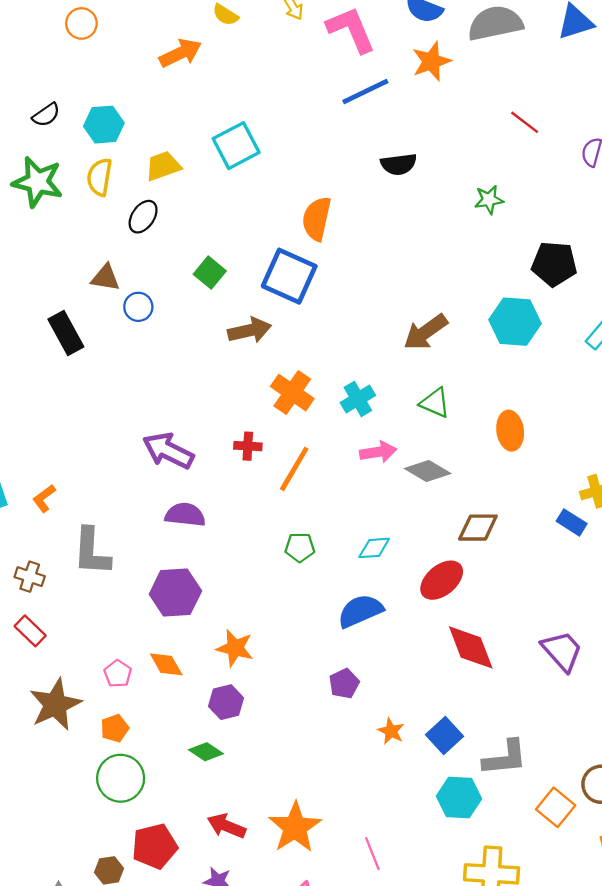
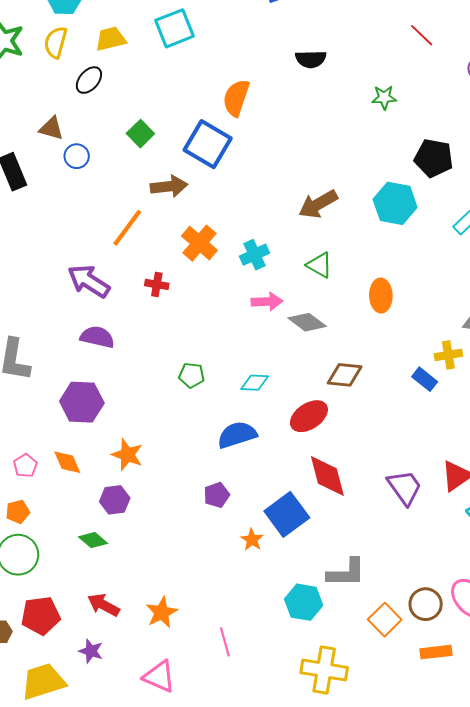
orange line: (294, 469) -> (127, 228), moved
blue square: (445, 735) -> (287, 514), moved, size x1.4
orange star: (295, 827) -> (162, 612), size x0.7

